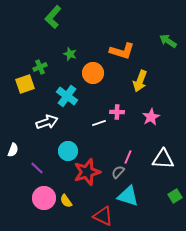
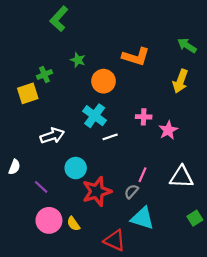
yellow arrow: (140, 81) -> (180, 81), moved
cyan cross: (67, 96) -> (95, 116), moved
pink cross: (117, 112) -> (144, 117), moved

